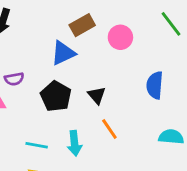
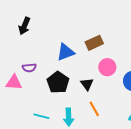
brown rectangle: (82, 25) -> (94, 43), moved
pink circle: (120, 37) -> (107, 67), moved

